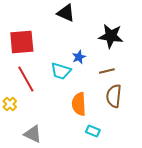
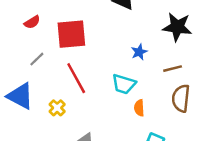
cyan trapezoid: (61, 71) -> (124, 84), moved
orange semicircle: (79, 104) -> (139, 108), size x0.6

